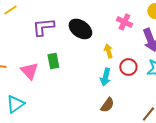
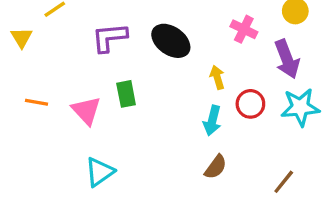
cyan triangle: (15, 104) -> (100, 172), moved

